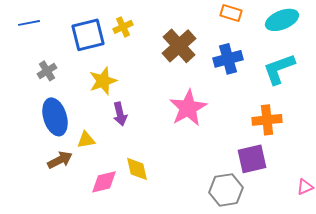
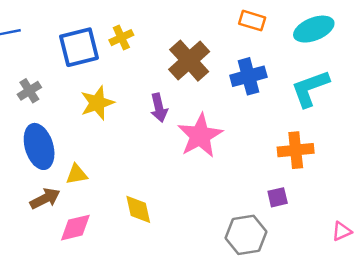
purple arrow: (120, 114) -> (159, 108), moved
purple square: (252, 159) -> (278, 197), size x0.6
pink diamond: (104, 182) -> (75, 228), moved

